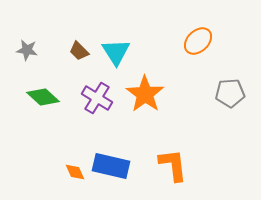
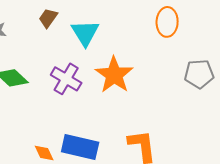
orange ellipse: (198, 41) -> (167, 22), turned -44
brown trapezoid: (79, 51) -> (48, 18), moved, turned 80

